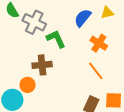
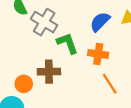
orange cross: (99, 43) -> (98, 54), moved, turned -30
orange circle: (28, 85) -> (24, 84), moved

